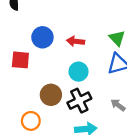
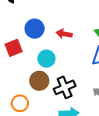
red square: (20, 60) -> (14, 48), turned -30
cyan circle: (78, 72) -> (46, 59), moved

